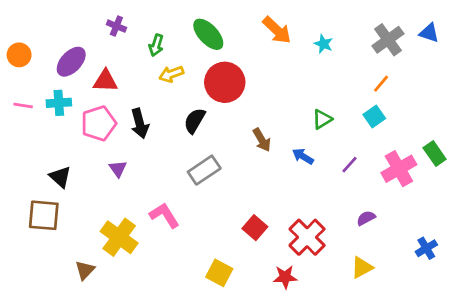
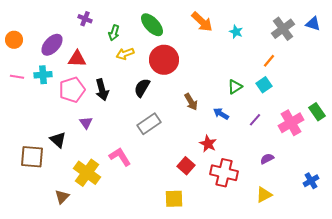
orange line: (381, 84) -> (269, 61), moved
cyan square: (374, 117) -> (264, 85), moved
black triangle: (60, 177) -> (58, 140), moved
red cross: (307, 237) -> (224, 173), turned -32
yellow square: (219, 273) -> (174, 199), moved, turned -30
red star: (285, 277) -> (208, 144), moved, turned 30

